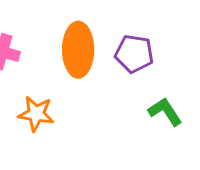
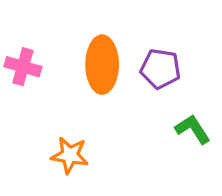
orange star: (36, 114) -> (70, 155), moved

